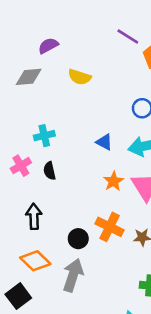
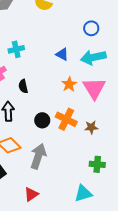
black semicircle: (50, 171) -> (23, 86), moved
black circle: (78, 239) -> (42, 120), moved

